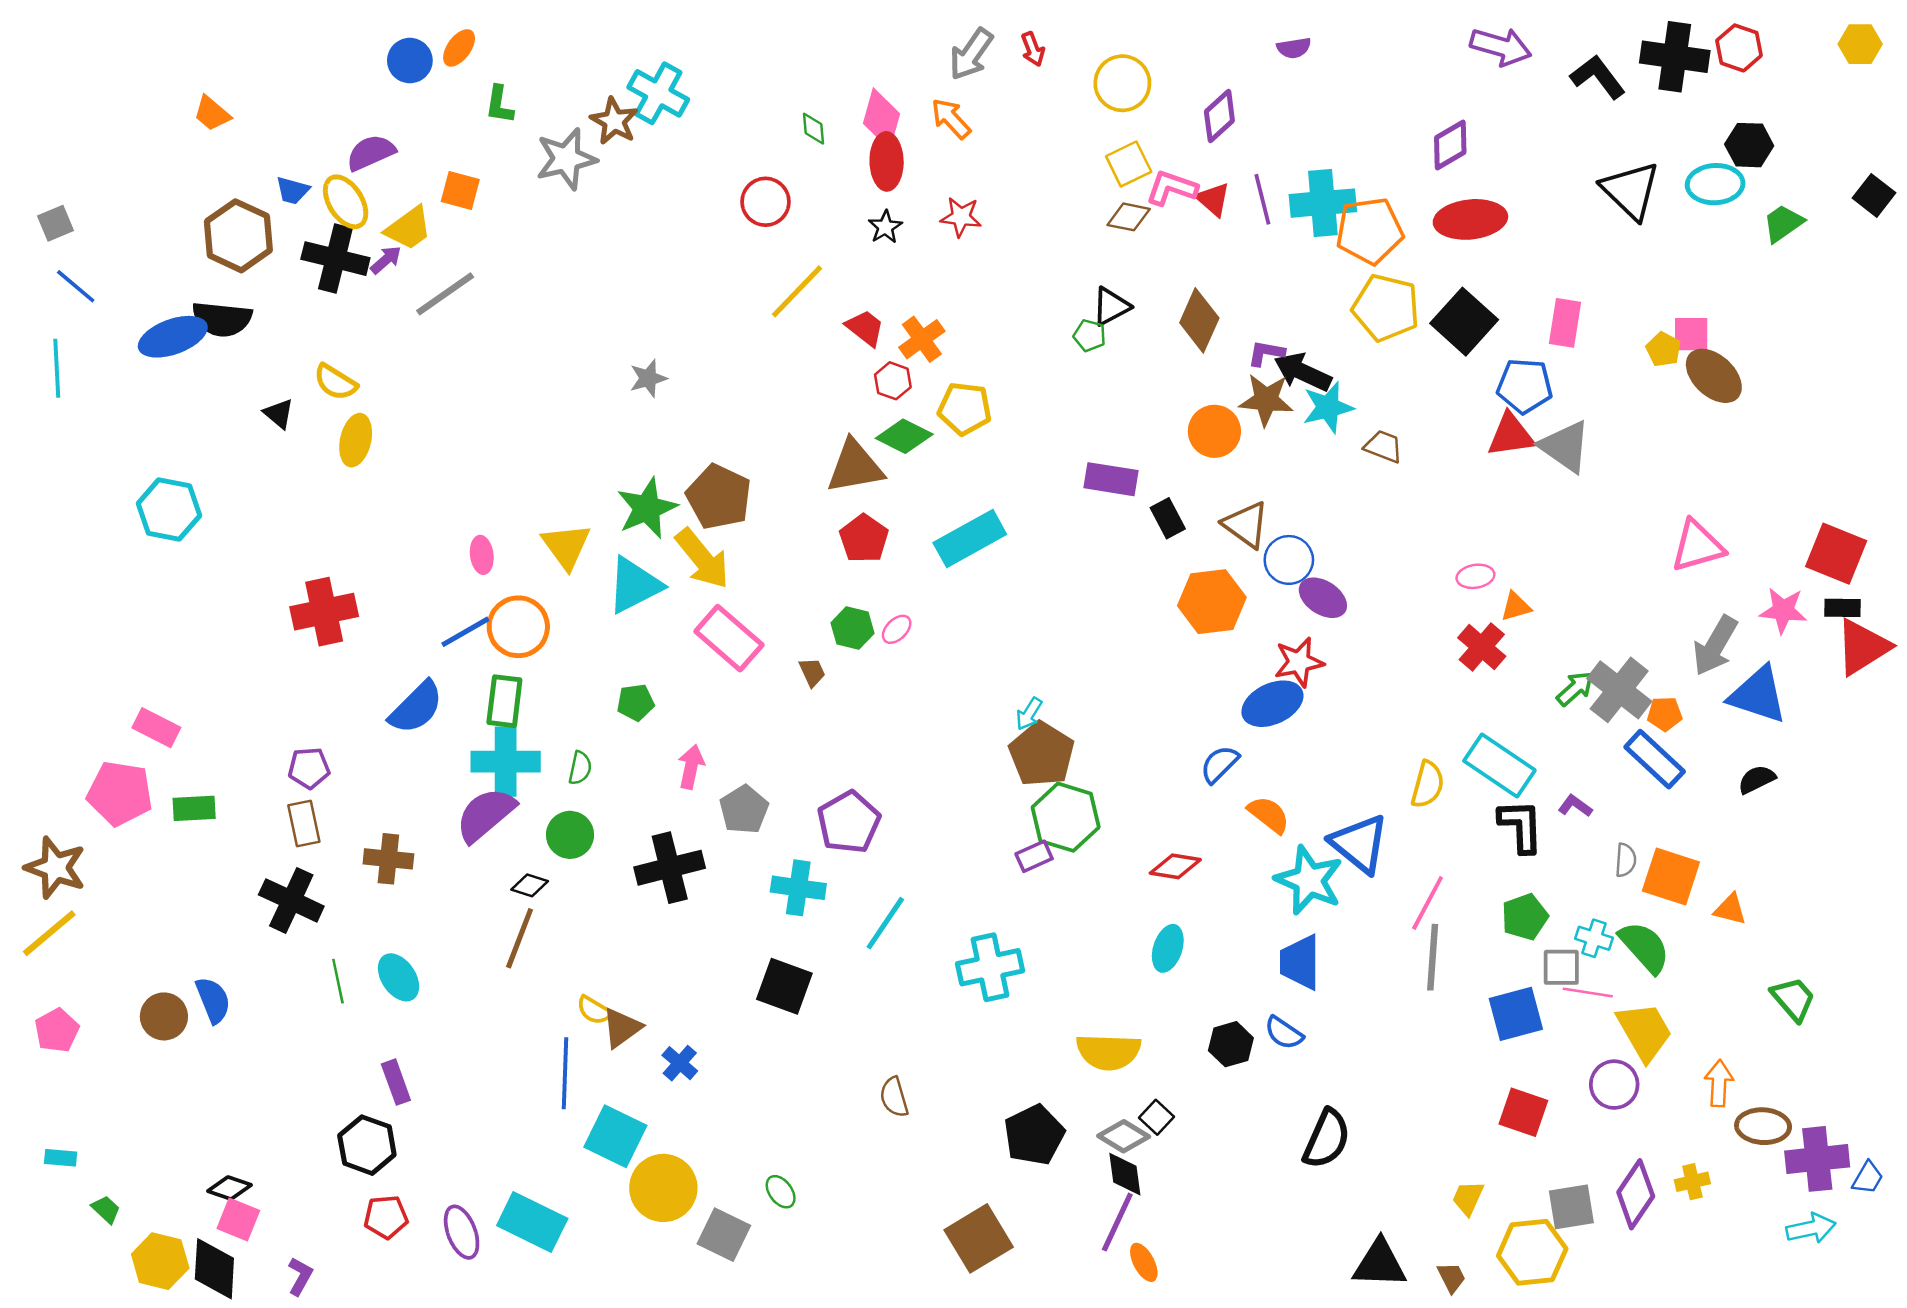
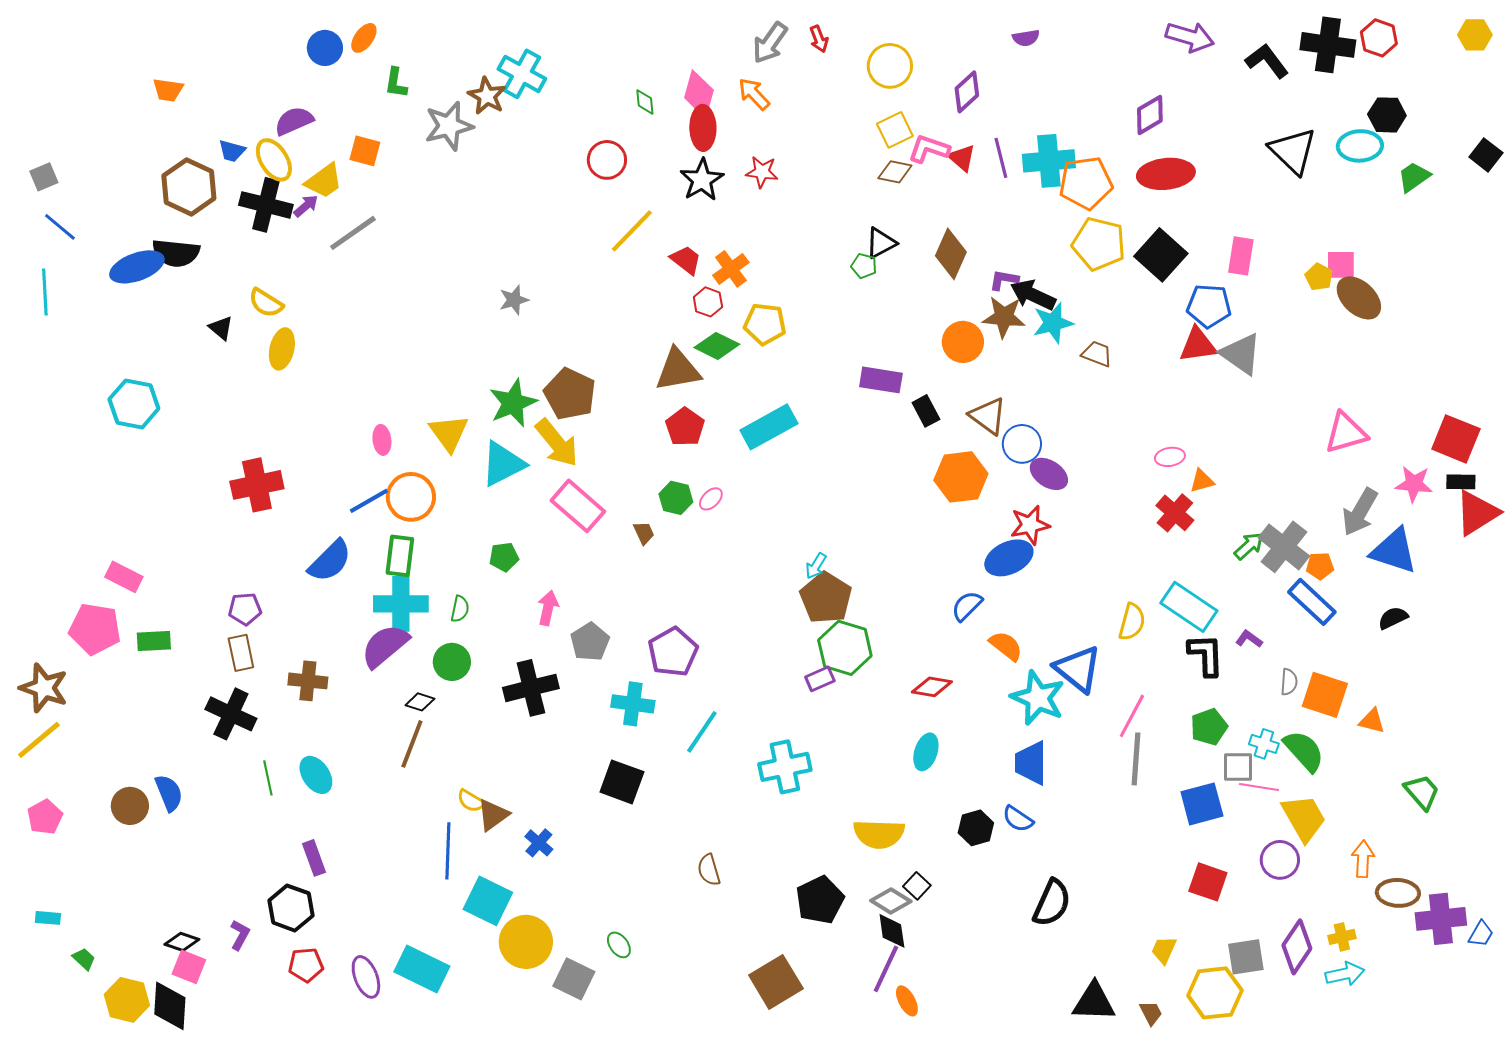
orange trapezoid: (212, 114) -> (168, 90), turned -32
black star: (885, 227) -> (702, 180), size x1.6
cyan arrow: (1811, 1228) -> (1345, 974), moved
purple L-shape: (300, 1276) -> (240, 935), moved

